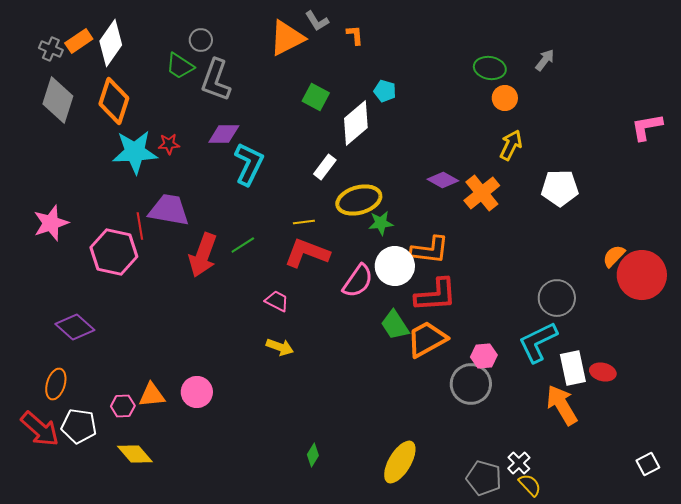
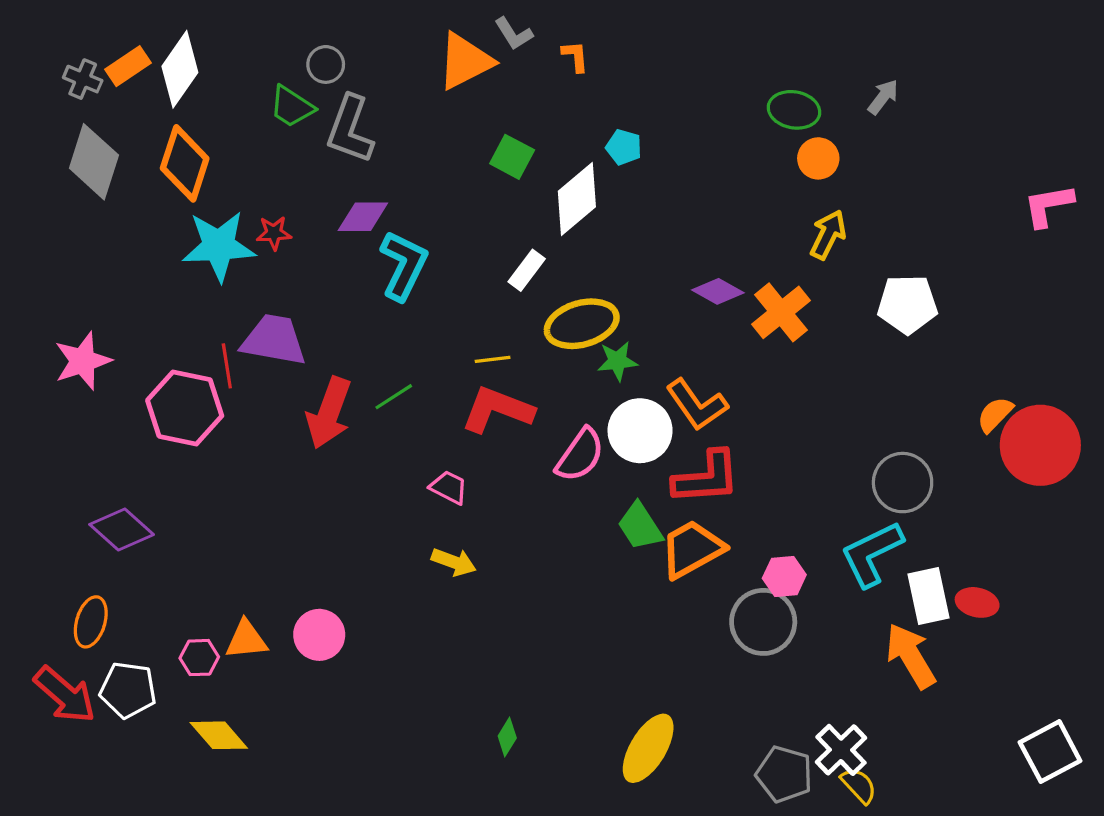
orange L-shape: (430, 250) -> (697, 405), turned 48
white cross: (519, 463) -> (841, 750), size x1.4
white square: (648, 464) -> (1050, 752), size x1.6

